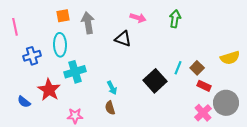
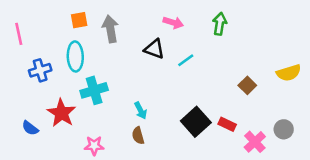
cyan line: (178, 68) -> (186, 60), moved, turned 32
black square: (155, 81) -> (196, 122), moved
red rectangle: (204, 86) -> (227, 124), moved
gray circle: (226, 103) -> (284, 129), size x0.6

